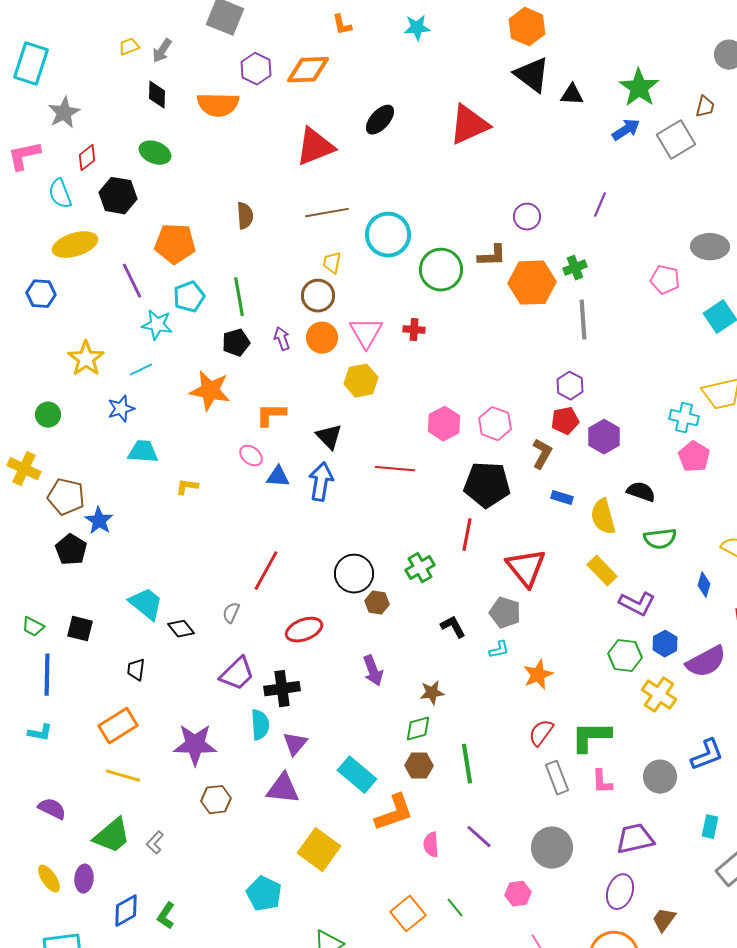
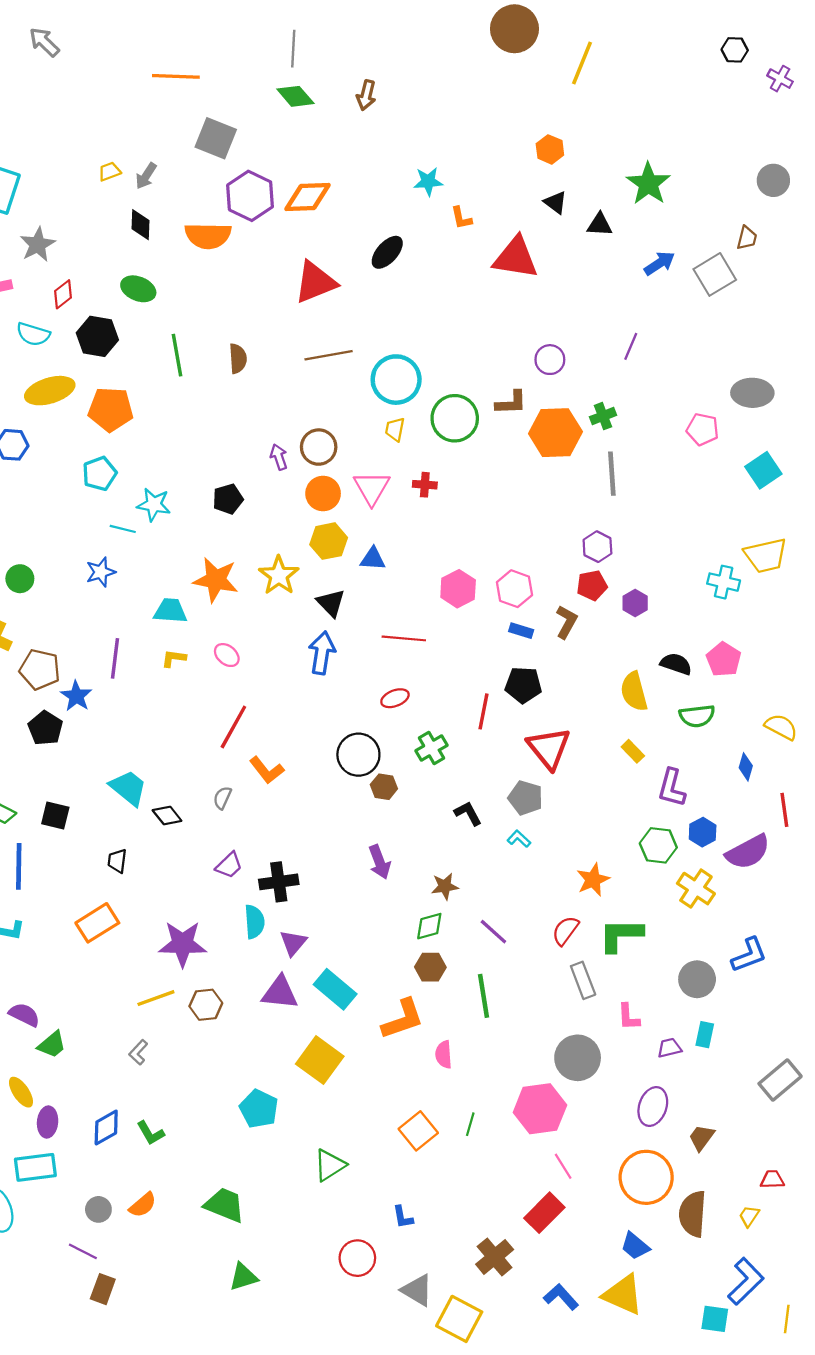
orange L-shape: (342, 25) -> (461, 218), moved
orange hexagon: (527, 27) -> (550, 149), size x0.7
cyan star: (417, 28) -> (428, 181), moved
purple hexagon: (256, 69) -> (250, 196), size x1.4
black triangle: (532, 75) -> (555, 202), size x0.6
green star: (639, 88) -> (648, 184), moved
red triangle: (469, 125) -> (516, 258), moved, turned 33
cyan semicircle: (60, 194) -> (33, 334), turned -52
orange pentagon: (175, 244) -> (111, 409), moved
yellow trapezoid: (332, 263) -> (395, 429), moved
purple line: (132, 281) -> (115, 658), moved, turned 33
cyan pentagon: (189, 297) -> (100, 474), moved
green line: (239, 297) -> (177, 355), moved
cyan star: (157, 325) -> (154, 505), moved
purple arrow: (282, 339) -> (279, 457), moved
yellow star: (86, 359) -> (279, 575), moved
cyan line: (141, 370) -> (123, 529), turned 40
yellow hexagon: (361, 381) -> (329, 541), moved
orange star: (210, 391) -> (216, 580), moved
orange L-shape: (271, 415) -> (267, 770), moved, turned -128
purple hexagon: (604, 437) -> (635, 603), size x0.7
cyan trapezoid: (143, 452) -> (170, 611), moved
pink ellipse: (251, 456) -> (227, 655), moved
pink pentagon: (694, 457) -> (724, 659), moved
blue triangle: (278, 477) -> (373, 559), moved
black pentagon: (487, 485) -> (523, 685), moved, size x0.7
blue rectangle: (562, 498) -> (521, 631), moved
red line: (266, 571) -> (233, 727), moved
yellow rectangle: (602, 571) -> (633, 751), size x0.7
purple L-shape: (637, 604) -> (672, 788), turned 78
red ellipse: (304, 630) -> (395, 698), moved, size x0.7
cyan L-shape: (499, 650) -> (519, 839), turned -125
purple trapezoid: (237, 674) -> (229, 865), size x0.7
orange star: (538, 675) -> (593, 880), moved
green line: (467, 764) -> (483, 996), moved
cyan rectangle: (357, 775) -> (335, 989), moved
yellow line: (123, 776) -> (156, 998), moved, turned -36
pink L-shape: (602, 782) -> (628, 1017), moved
cyan rectangle: (710, 827) -> (705, 1035), moved
green trapezoid: (112, 836) -> (52, 1045), moved, size x0.7
purple line: (479, 837) -> (493, 932), moved
purple trapezoid: (635, 839) -> (669, 1048), size x0.6
purple ellipse: (84, 879) -> (48, 1122), moved
pink hexagon: (518, 894) -> (540, 1109), size x1.8
green line: (455, 908) -> (470, 1124), turned 55
green L-shape: (166, 916) -> (150, 1133), turned -64

